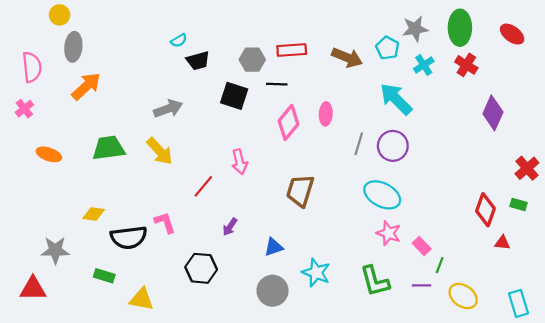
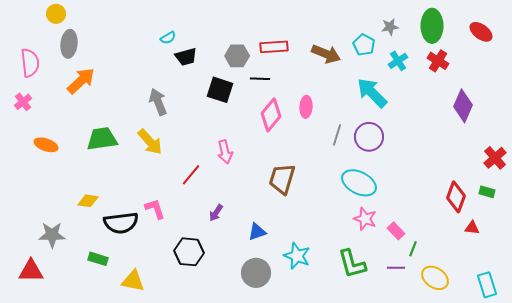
gray star: (415, 29) -> (390, 27), size x0.7
gray arrow: (168, 109) -> (158, 102), turned -92

